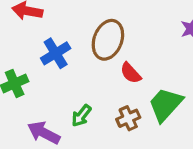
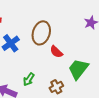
brown cross: (128, 118) -> (56, 87), moved

